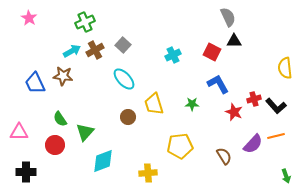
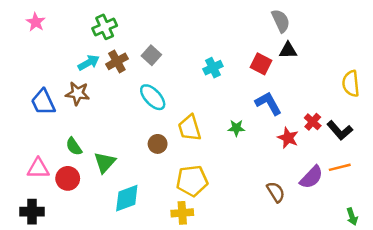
red cross: (254, 99) -> (313, 122), turned -32
pink triangle: (19, 132) -> (38, 169), moved
yellow pentagon: (180, 146) -> (192, 181), moved

